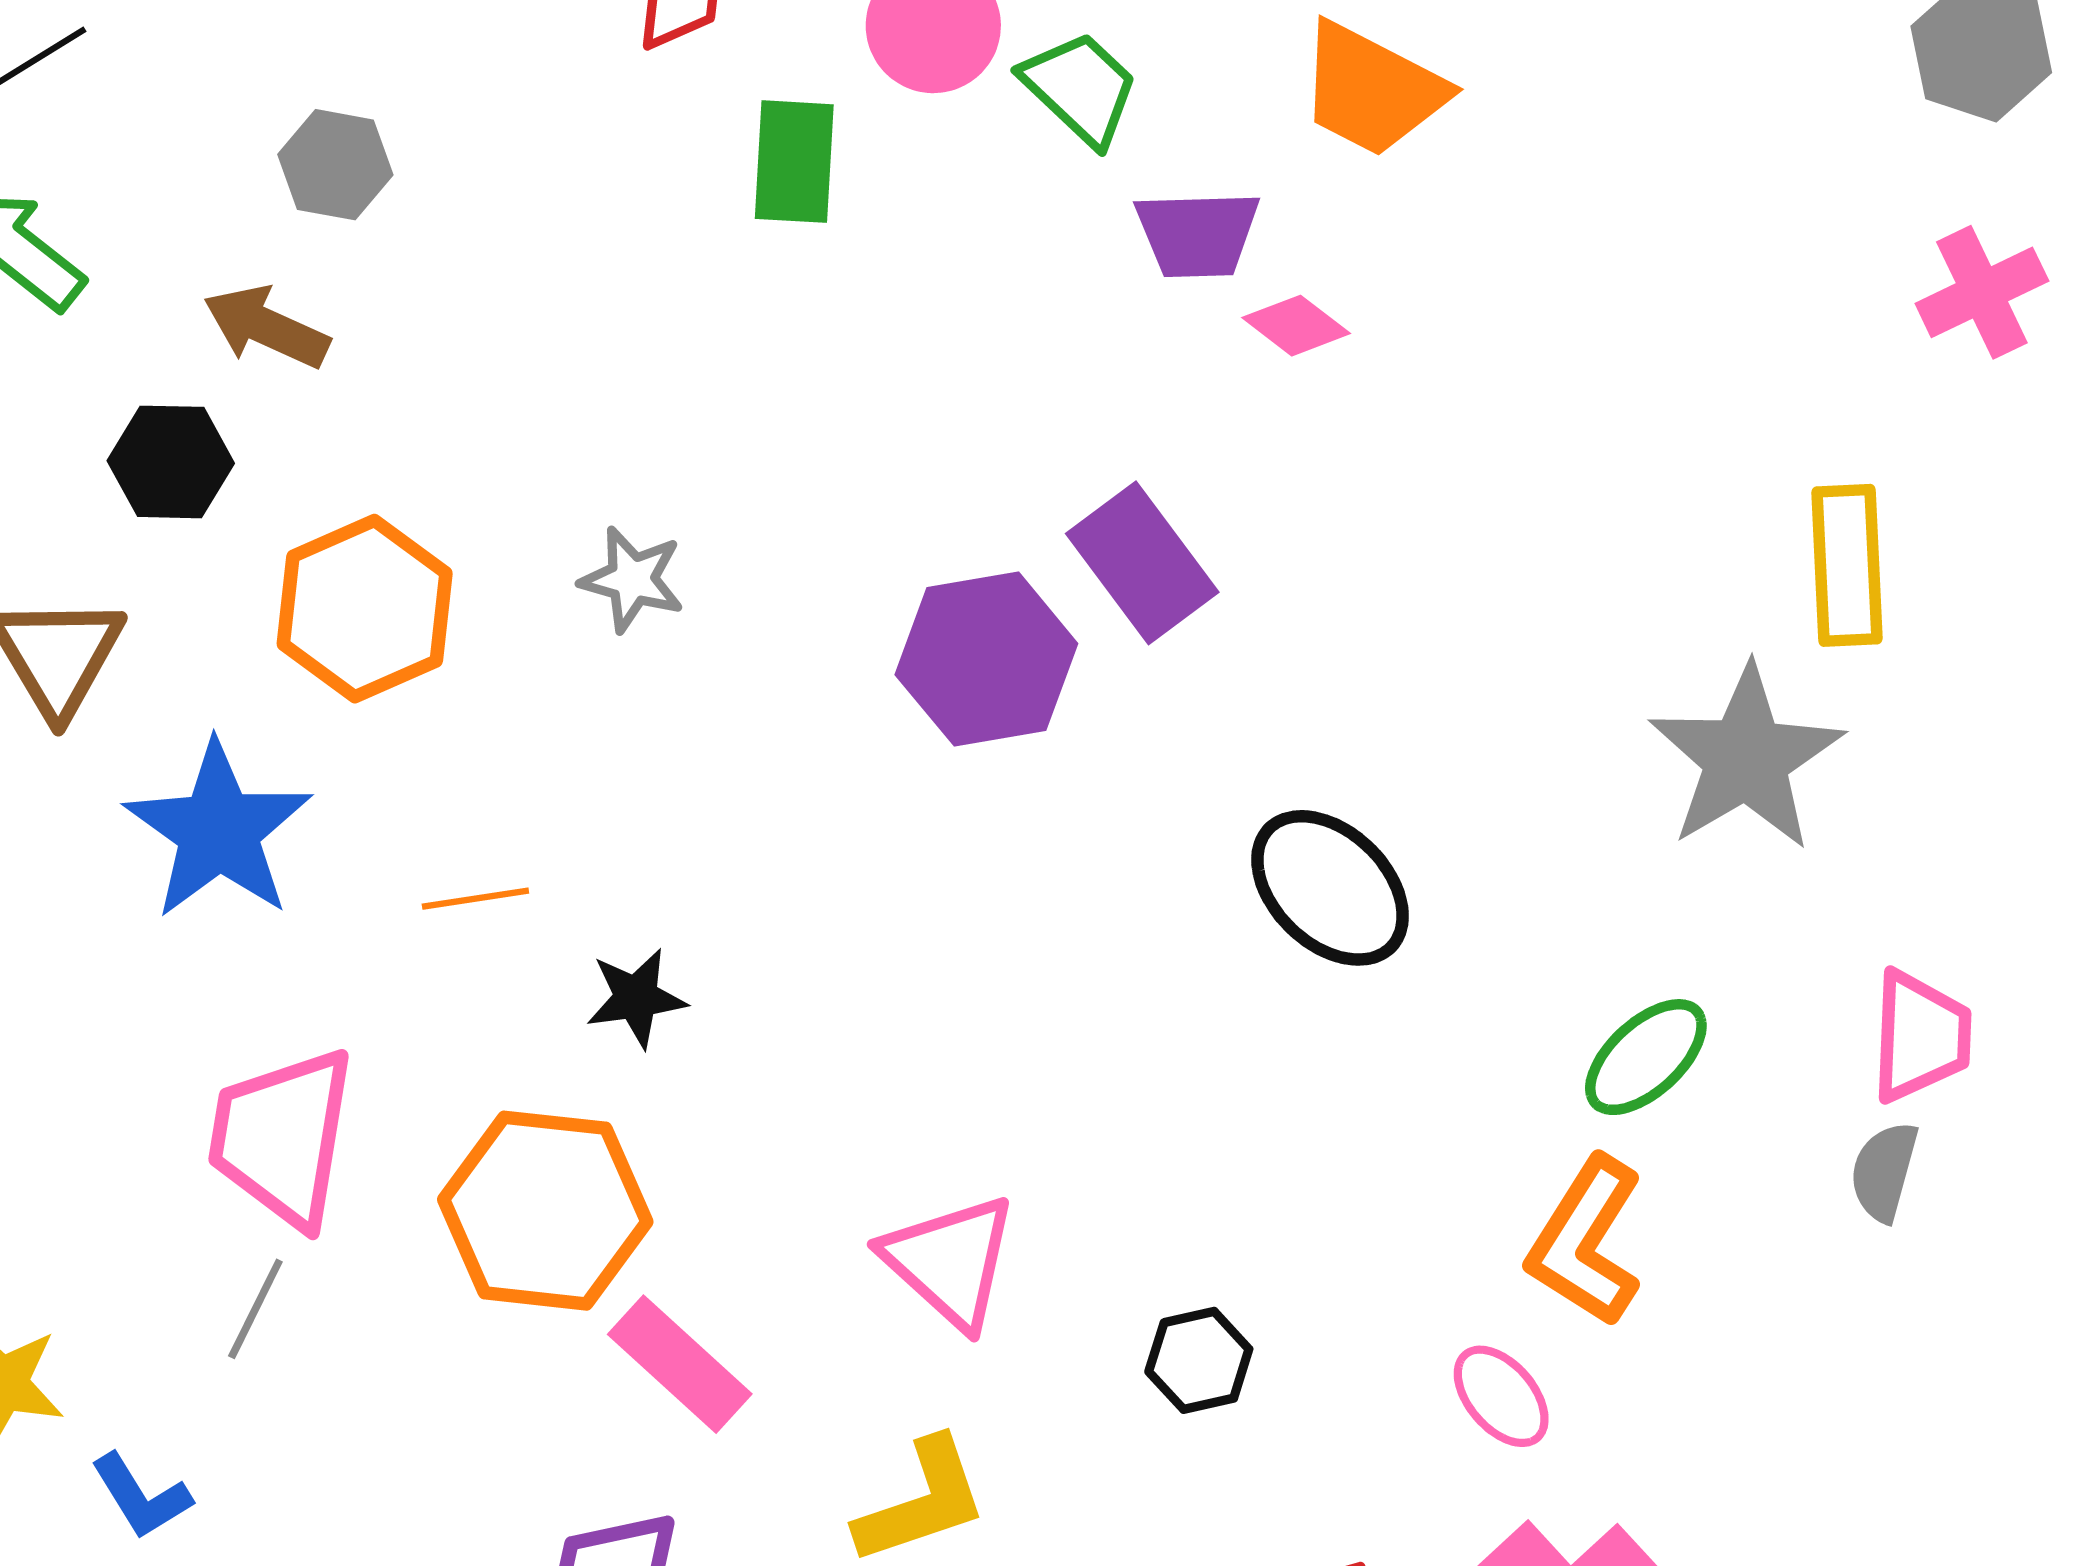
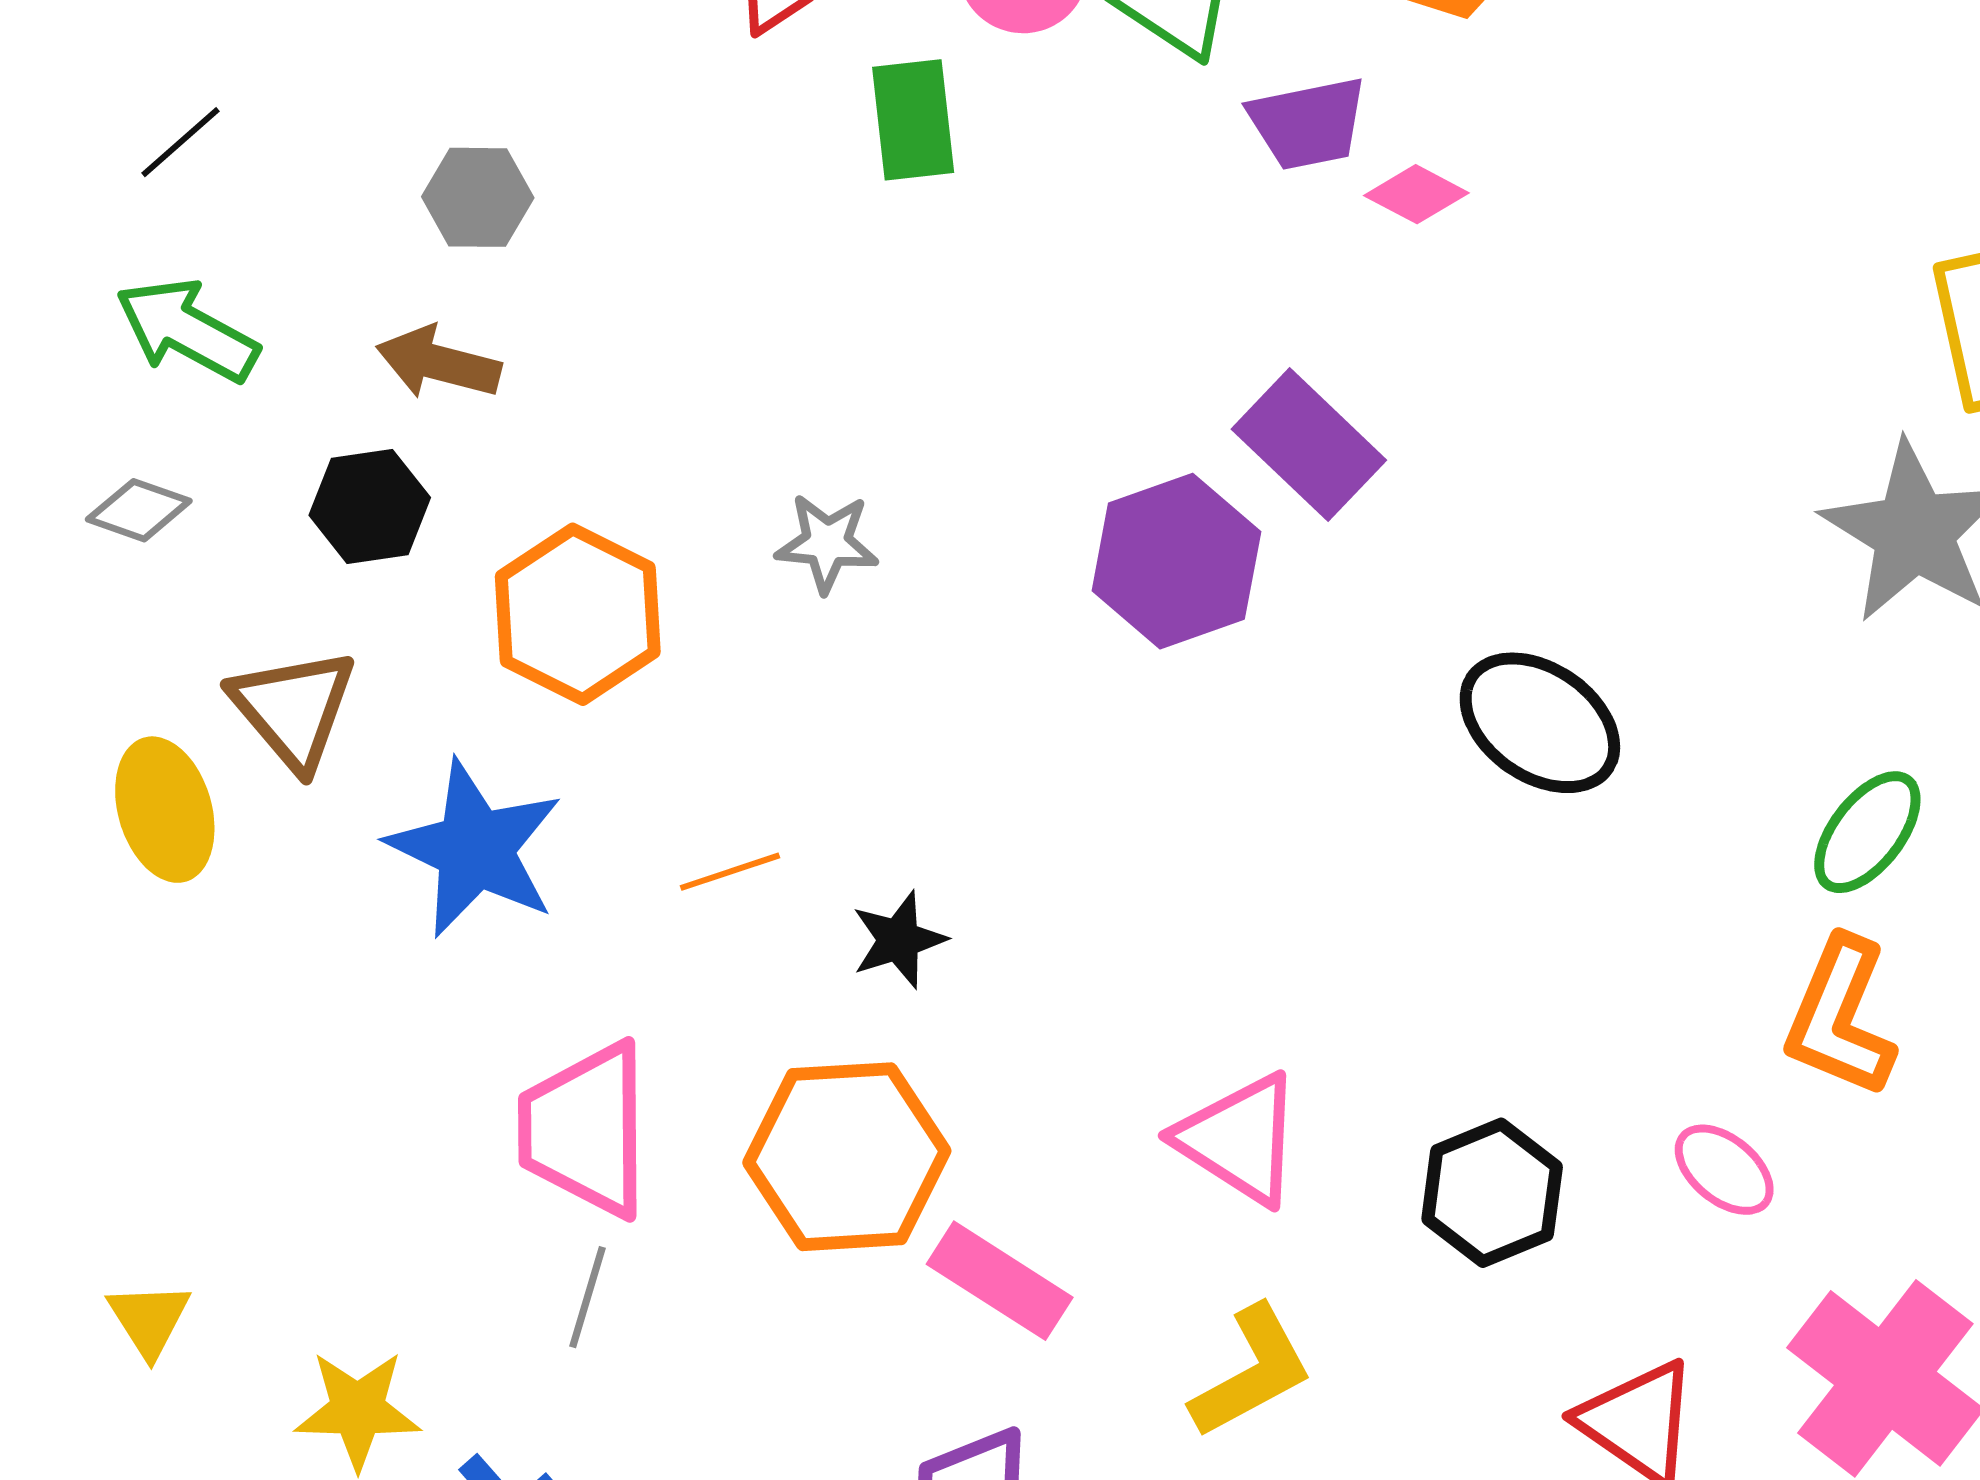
black hexagon: (1199, 1360) -> (1492, 1193), size x1.4
pink ellipse: (1501, 1396) -> (1724, 1170), moved

